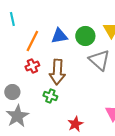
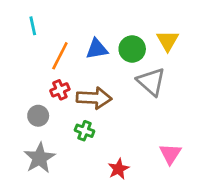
brown arrow: (57, 72) -> (94, 98), turned -90
gray circle: (12, 92) -> (38, 116), moved

